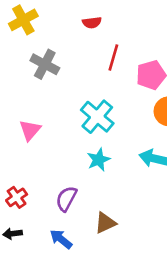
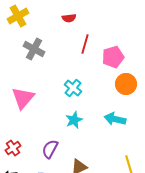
cyan cross: (97, 117) -> (73, 88), size x0.7
pink triangle: (30, 130) -> (23, 98), size x1.4

